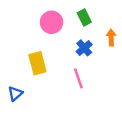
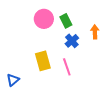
green rectangle: (84, 18) -> (66, 21), moved
yellow rectangle: (37, 63) -> (43, 61), moved

